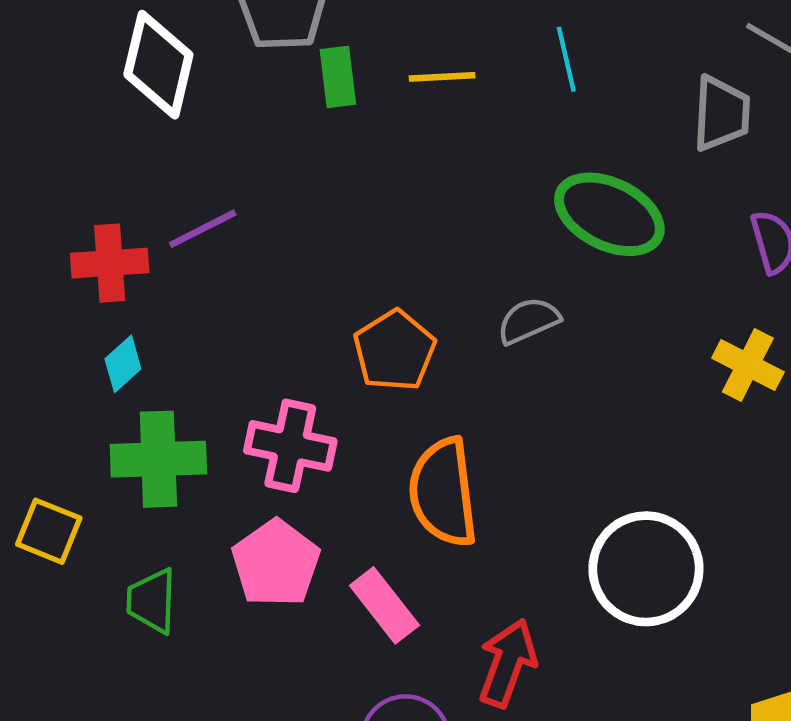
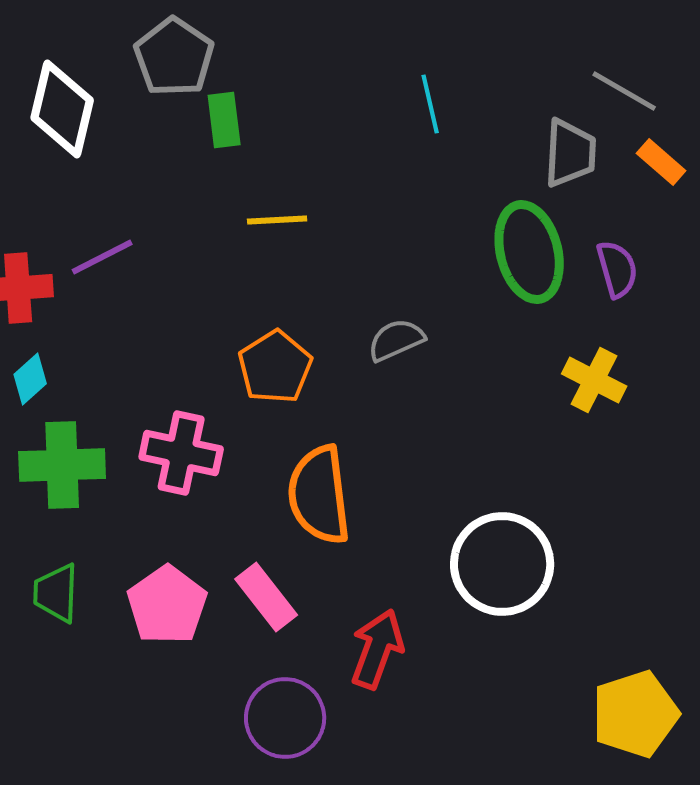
yellow line: (442, 77) -> (277, 220), moved
green ellipse: (609, 214) -> (529, 252), moved, turned 50
pink pentagon: (276, 563) -> (167, 605), moved

